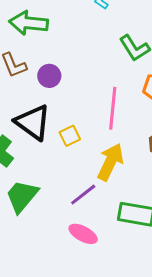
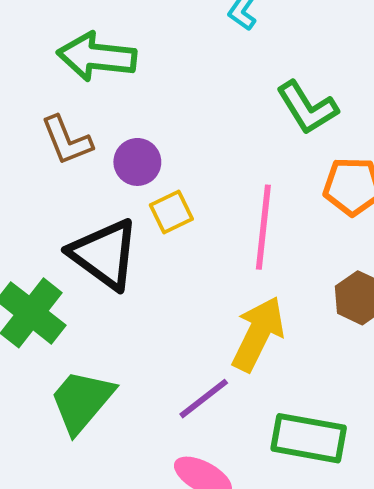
yellow square: (70, 136) -> (171, 212), moved

